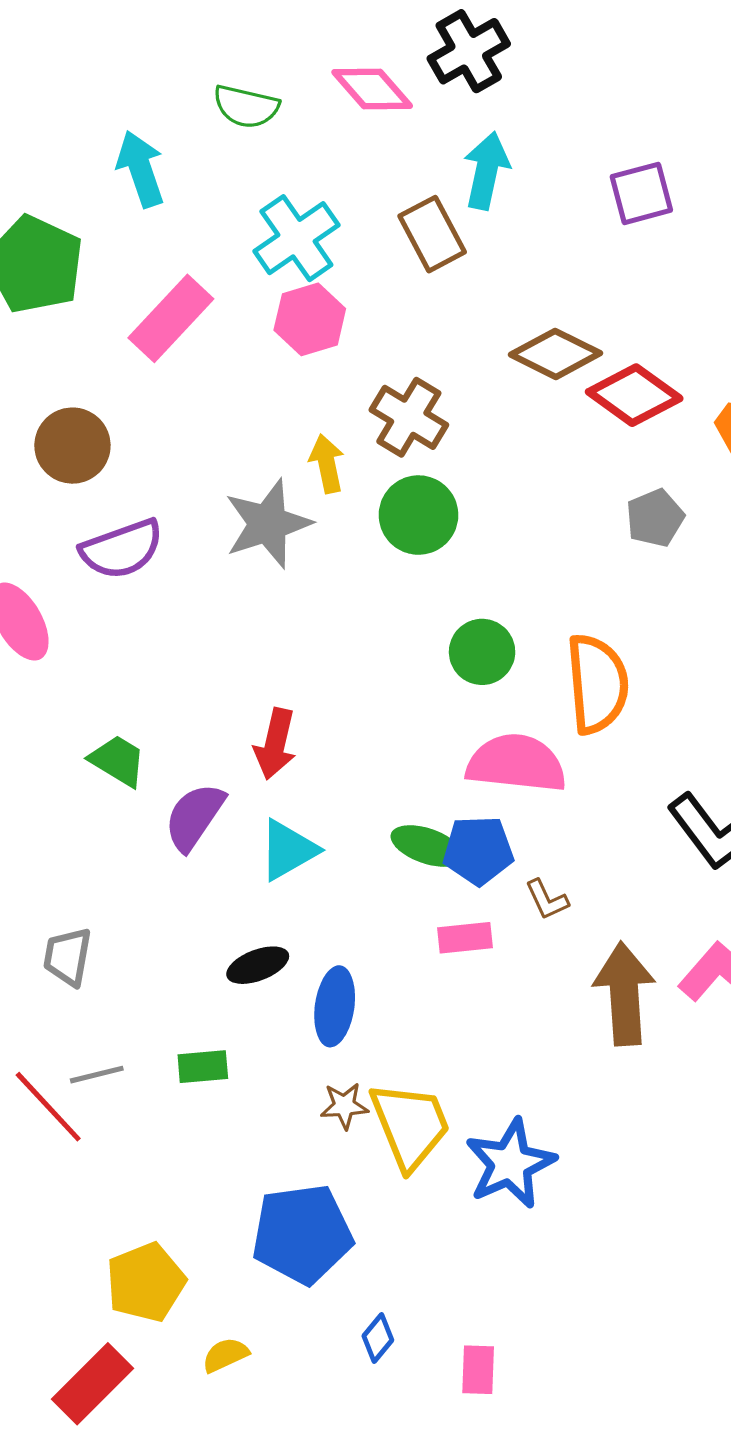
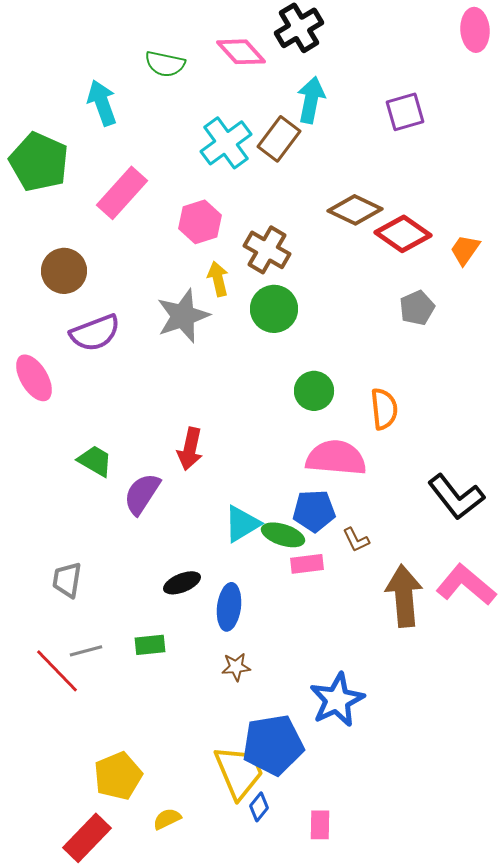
brown rectangle: (432, 234) -> (279, 139), turned 66
cyan cross: (296, 238) -> (226, 143), moved
pink hexagon: (310, 319) -> (200, 222), moved
orange semicircle: (597, 684) -> (384, 409), size x0.7
green ellipse: (427, 846) -> (283, 535), moved
cyan triangle: (288, 850) -> (242, 524), moved
yellow trapezoid: (410, 1125) -> (239, 772), moved
blue pentagon: (302, 1234) -> (273, 745), moved

